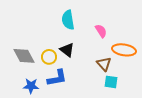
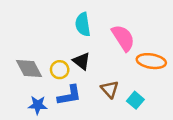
pink semicircle: (101, 31) -> (123, 38), size x1.6
brown triangle: (104, 64) -> (110, 89), moved
cyan square: (111, 82) -> (135, 100), turned 32

